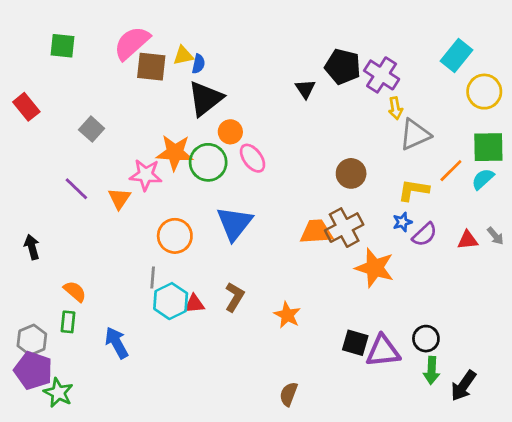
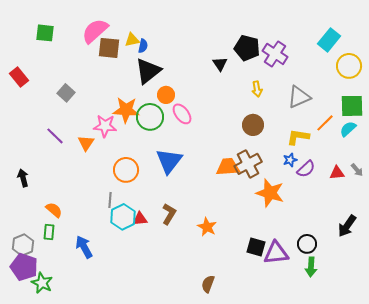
yellow arrow: (395, 108) -> (257, 89), moved
black arrow: (463, 386) -> (347, 226), moved

